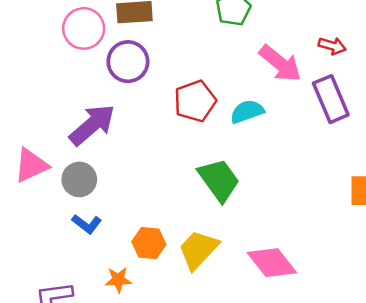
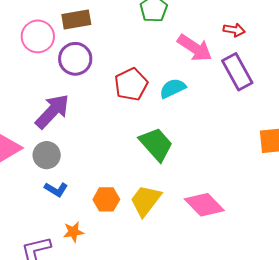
orange star: (118, 280) -> (73, 232), moved

